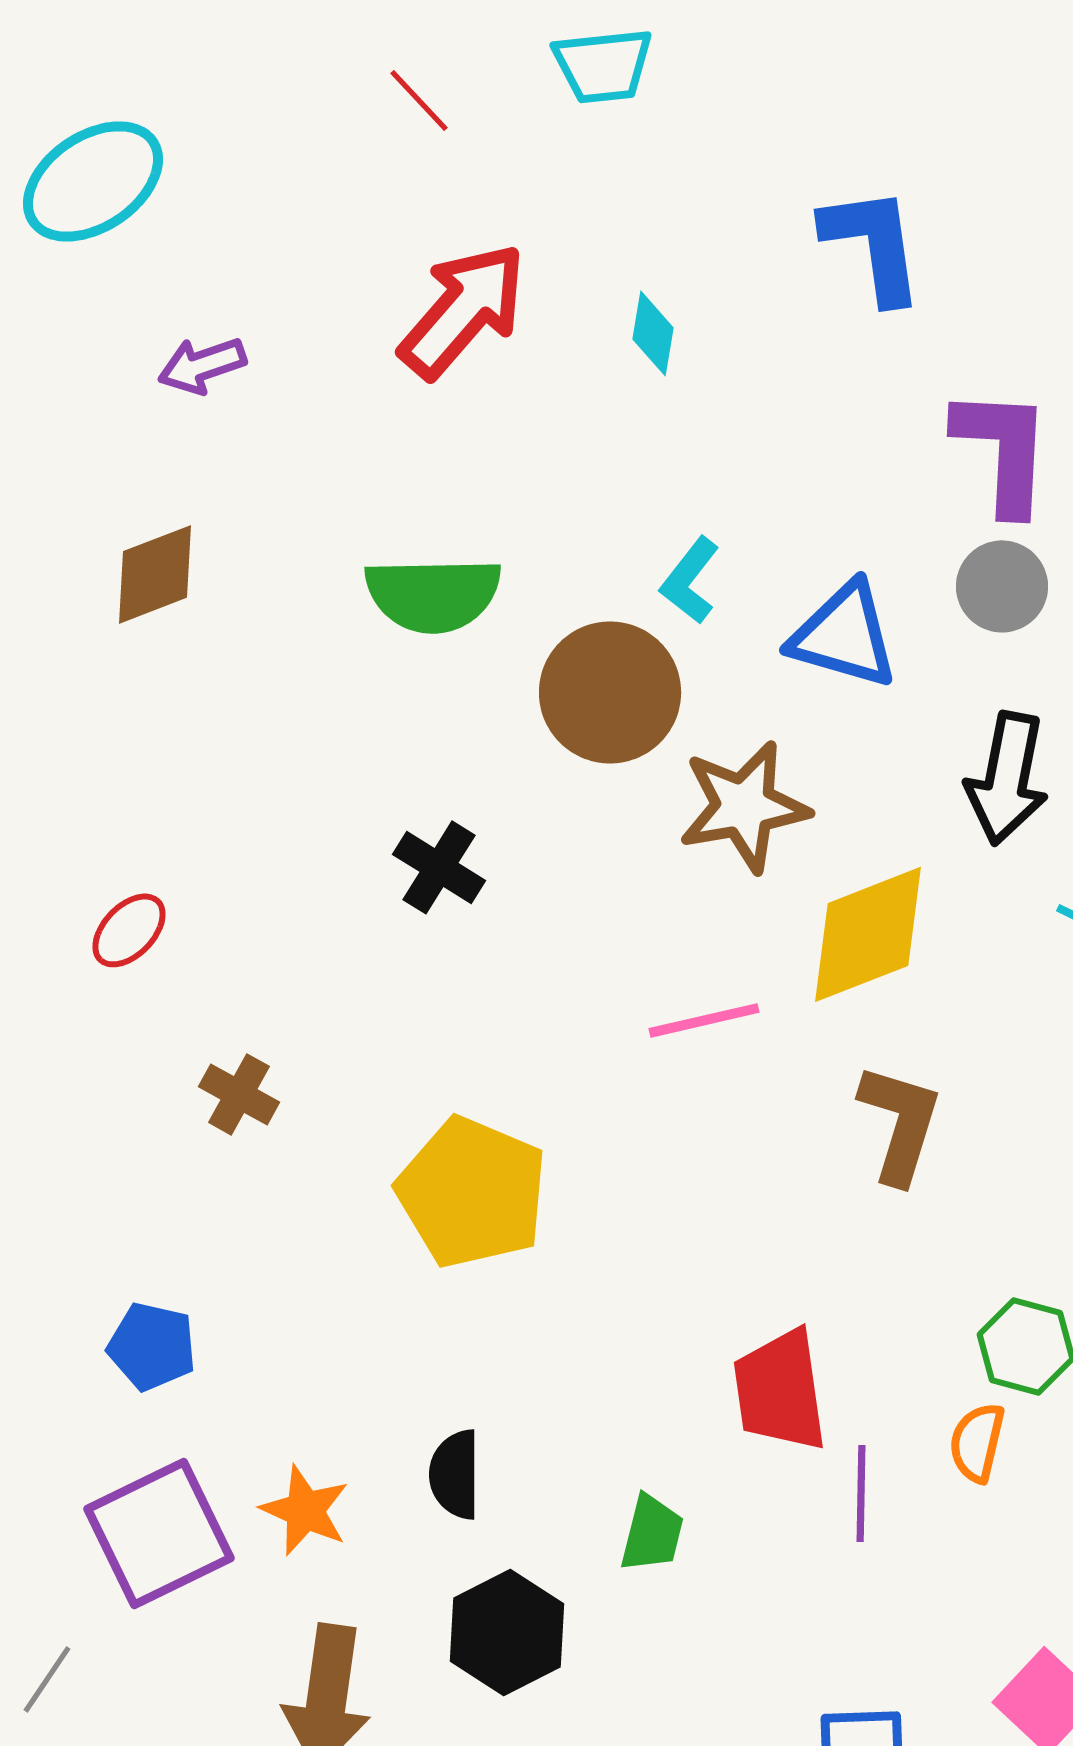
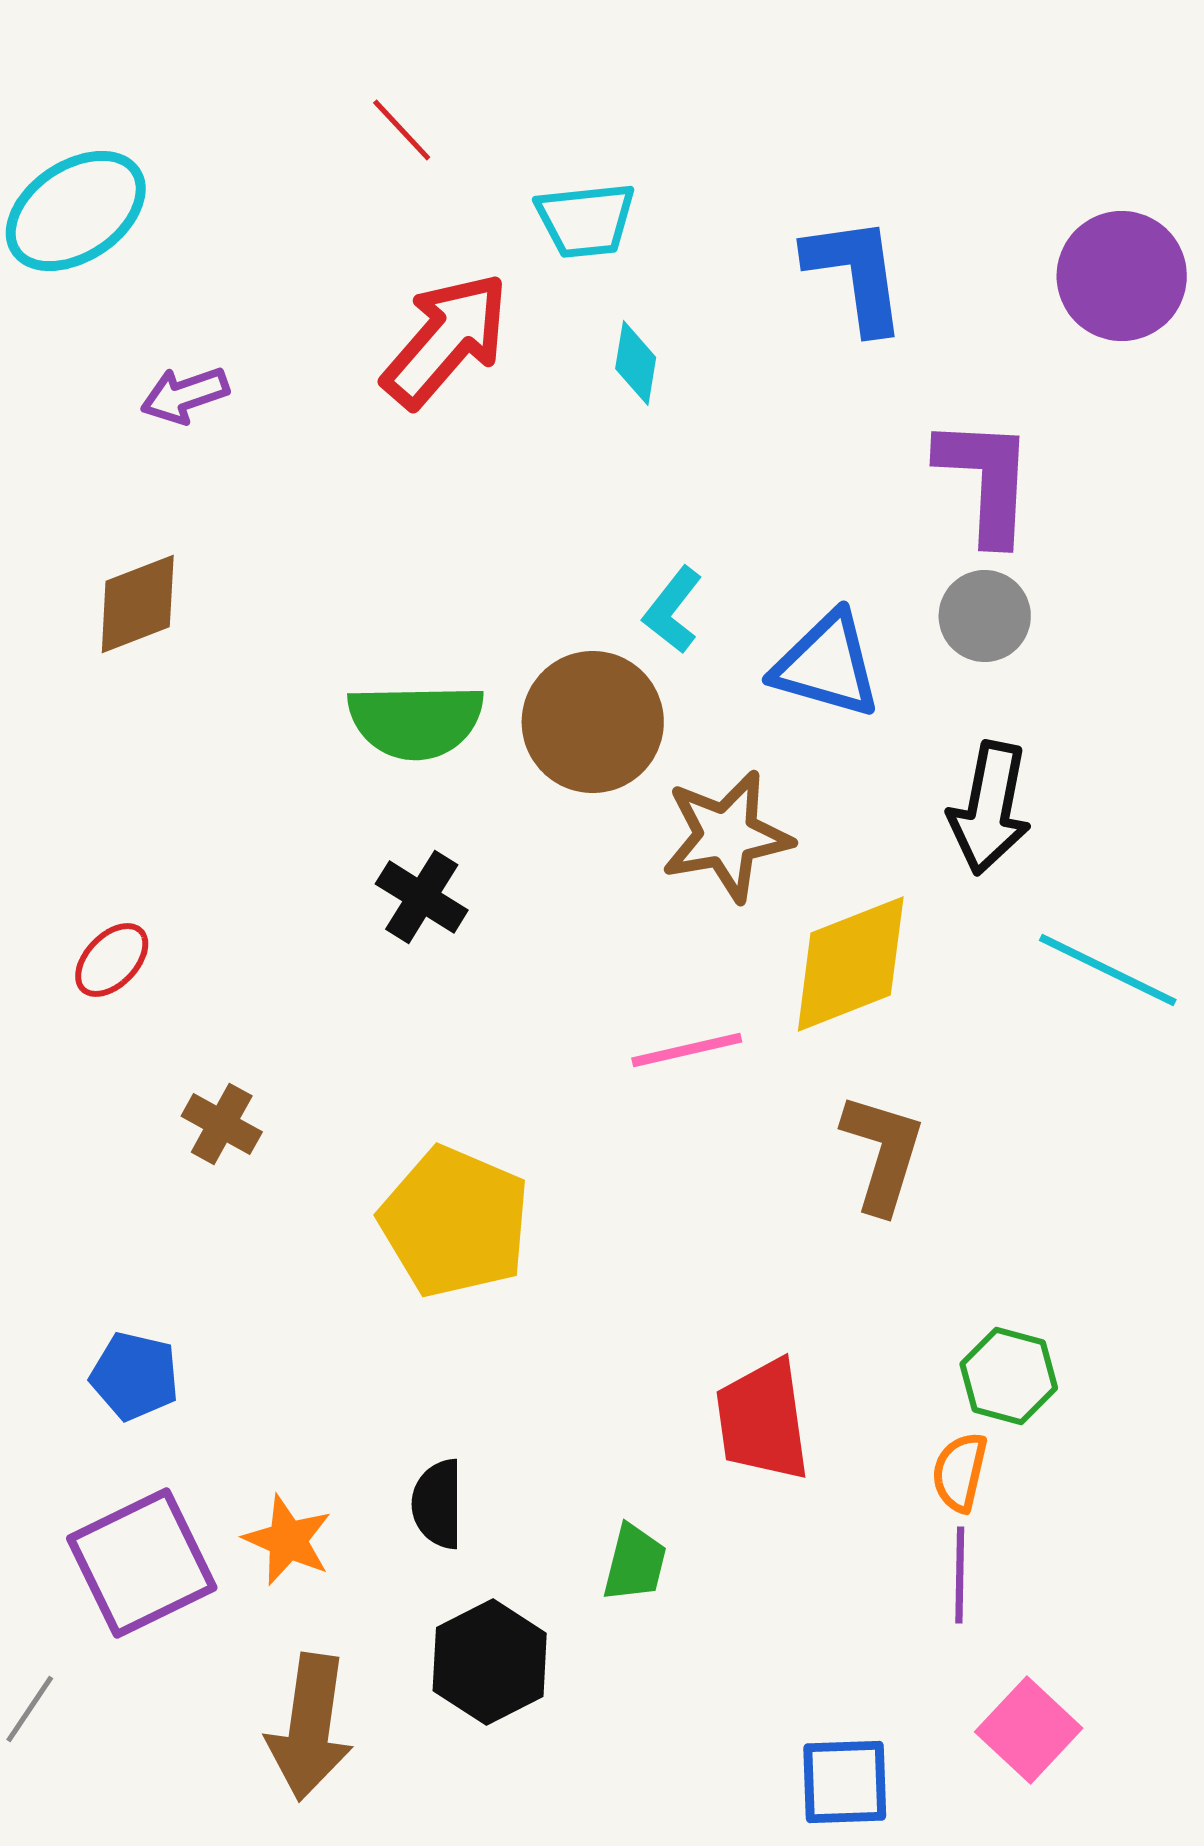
cyan trapezoid: (603, 65) -> (586, 220), moved
green semicircle: (433, 594) -> (416, 721), moved
purple line: (861, 1493) -> (960, 1575), moved

